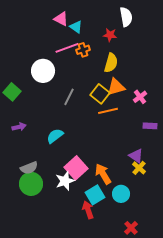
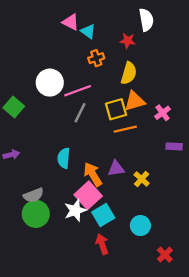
pink line: (67, 48) -> (78, 91), moved
yellow square: (100, 94) -> (116, 109), turned 36
purple arrow: (19, 127) -> (11, 155), moved
cyan semicircle: (55, 136) -> (64, 158), turned -48
purple triangle: (136, 156) -> (116, 169), moved, turned -42
yellow cross: (139, 168) -> (142, 179), moved
orange arrow: (103, 174) -> (93, 174), moved
cyan square: (95, 195) -> (103, 215), moved
red cross: (131, 228) -> (165, 255), moved

